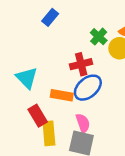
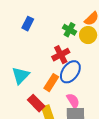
cyan triangle: (27, 78) -> (20, 75), turned 42
orange rectangle: (62, 95) -> (51, 83), turned -54

